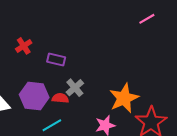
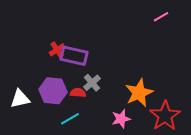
red cross: (24, 46) -> (57, 50), moved
purple rectangle: (56, 60) -> (74, 56), size x1.5

